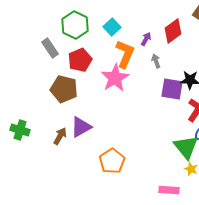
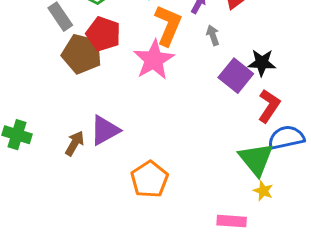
red pentagon: (80, 60) -> (103, 34), turned -30
brown pentagon: (64, 89) -> (82, 54), moved
purple square: (172, 89) -> (236, 76), turned 30

